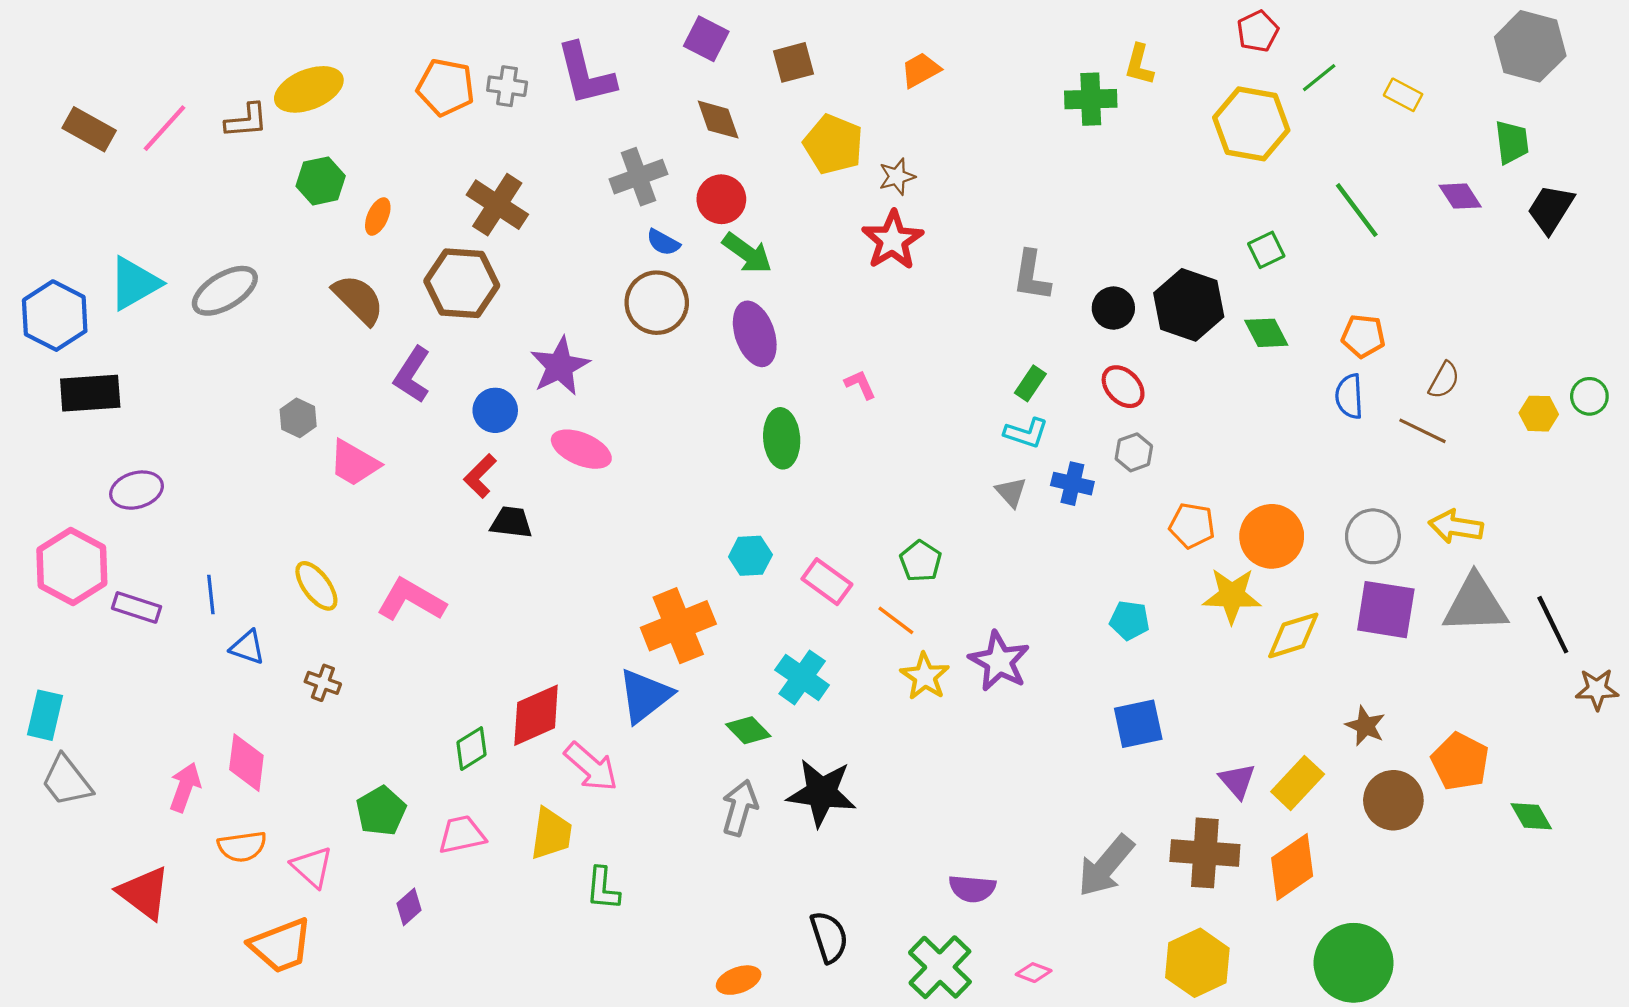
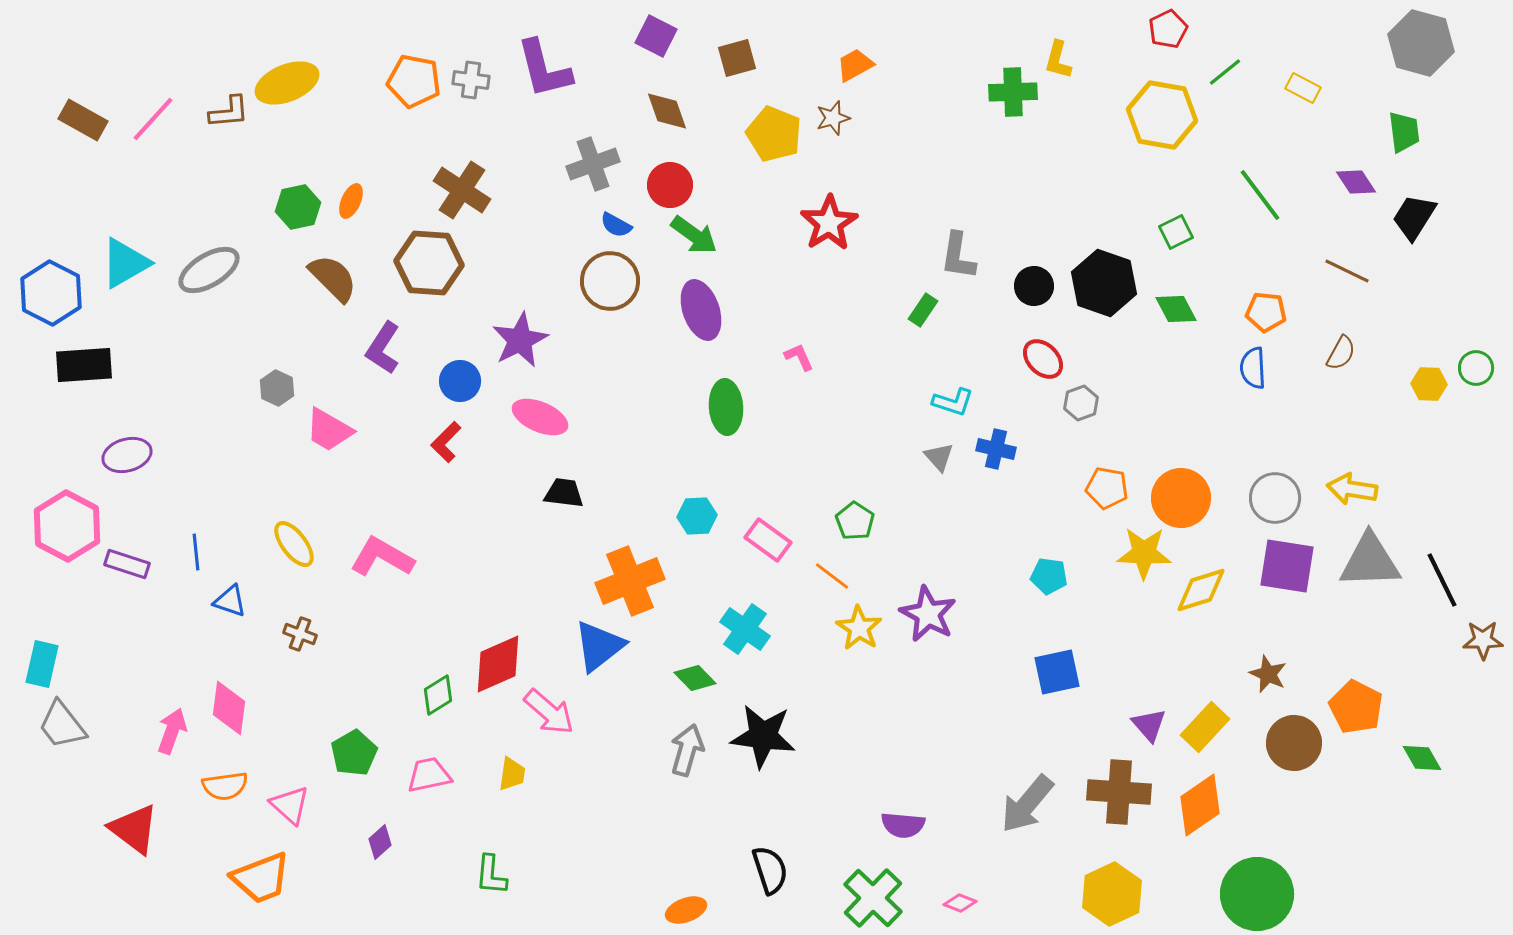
brown star: (897, 177) -> (833, 118), moved
green hexagon: (321, 181) -> (298, 207), moved
black trapezoid: (1551, 209) -> (1414, 217), moved
green rectangle: (1030, 383) -> (923, 310), moved
brown line: (1422, 431) -> (1347, 271), moved
gray hexagon: (1134, 452) -> (1081, 403), moved
black trapezoid: (511, 522) -> (564, 493), moved
yellow trapezoid: (551, 834) -> (512, 774), size x0.7
green L-shape: (603, 889) -> (491, 875), moved

